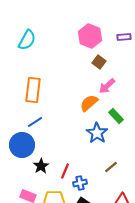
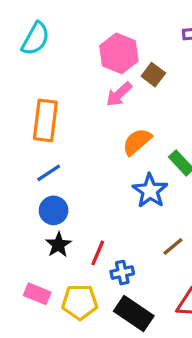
pink hexagon: (90, 36) -> (119, 53), moved
pink arrow: (107, 86) -> (119, 94), moved
blue circle: (22, 145) -> (54, 210), moved, size x0.7

